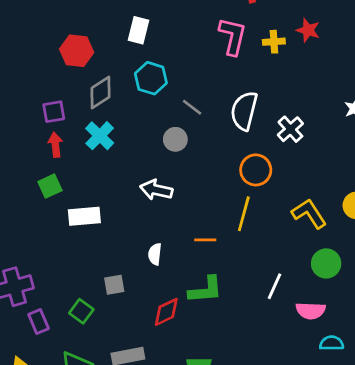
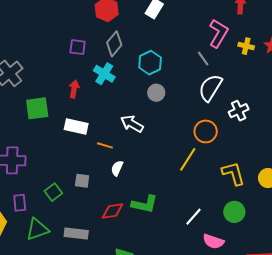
cyan hexagon: (151, 78) -> (150, 63), moved
gray diamond: (101, 92) -> (114, 44), turned -35
gray line: (192, 107) -> (203, 59), moved
cyan cross: (100, 136) -> (104, 74), turned -30
red arrow: (55, 145) -> (74, 89), moved
green square: (50, 186) -> (37, 108), moved, size x1.4
orange line: (205, 240) -> (105, 145), moved
purple rectangle: (39, 321) -> (20, 203), moved

